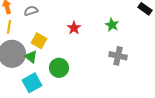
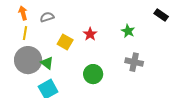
yellow square: (39, 41) -> (65, 42), moved
green circle: (59, 68) -> (93, 74), moved

